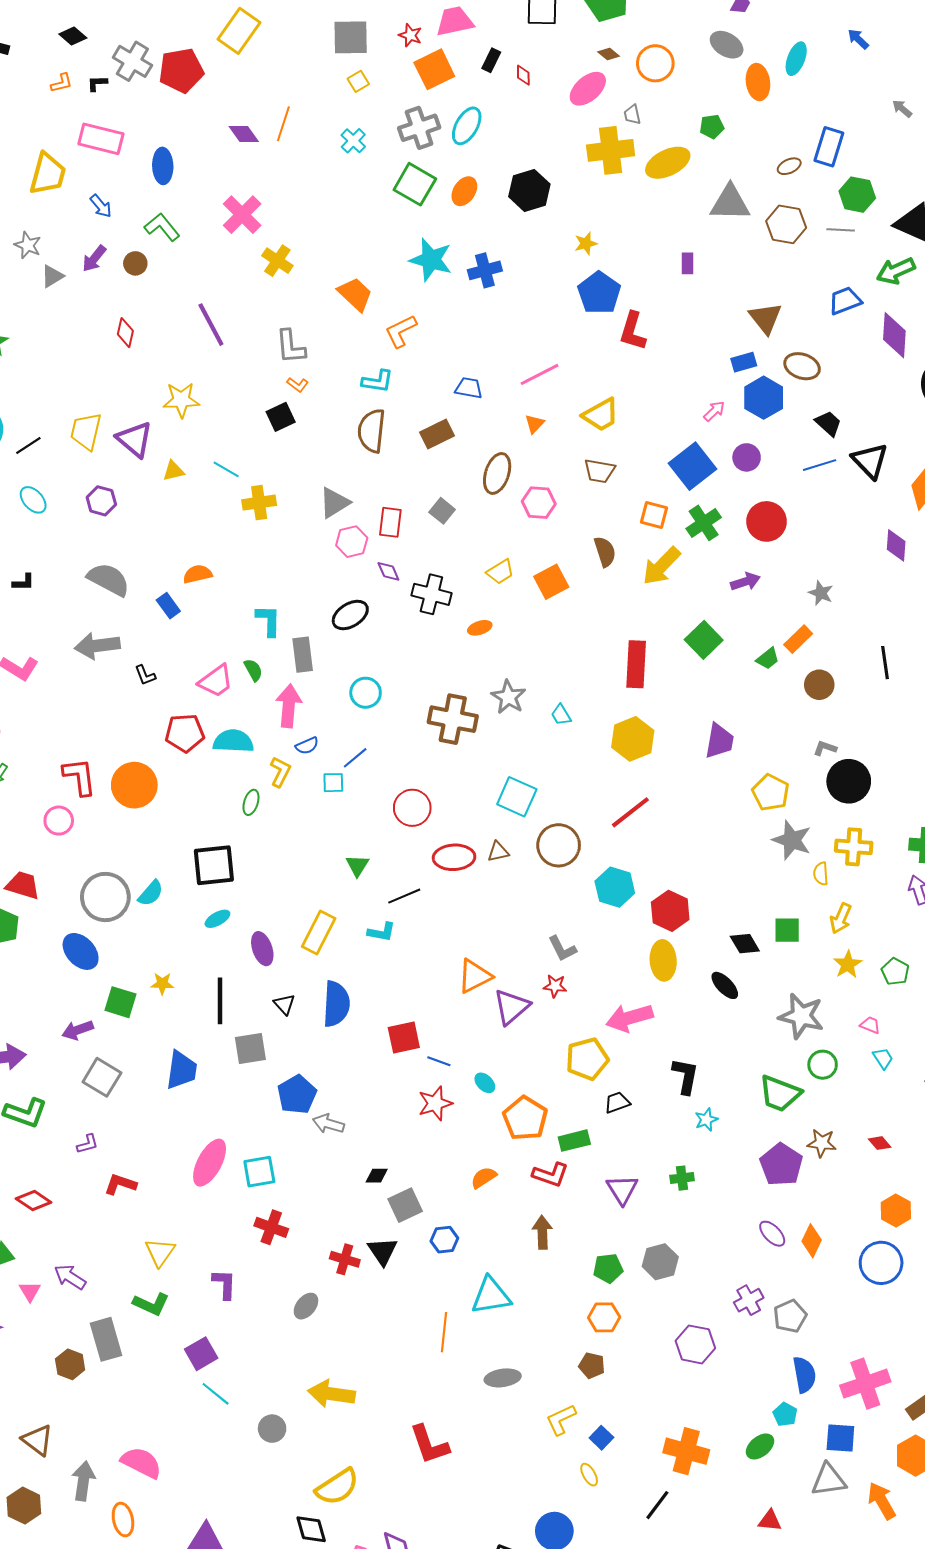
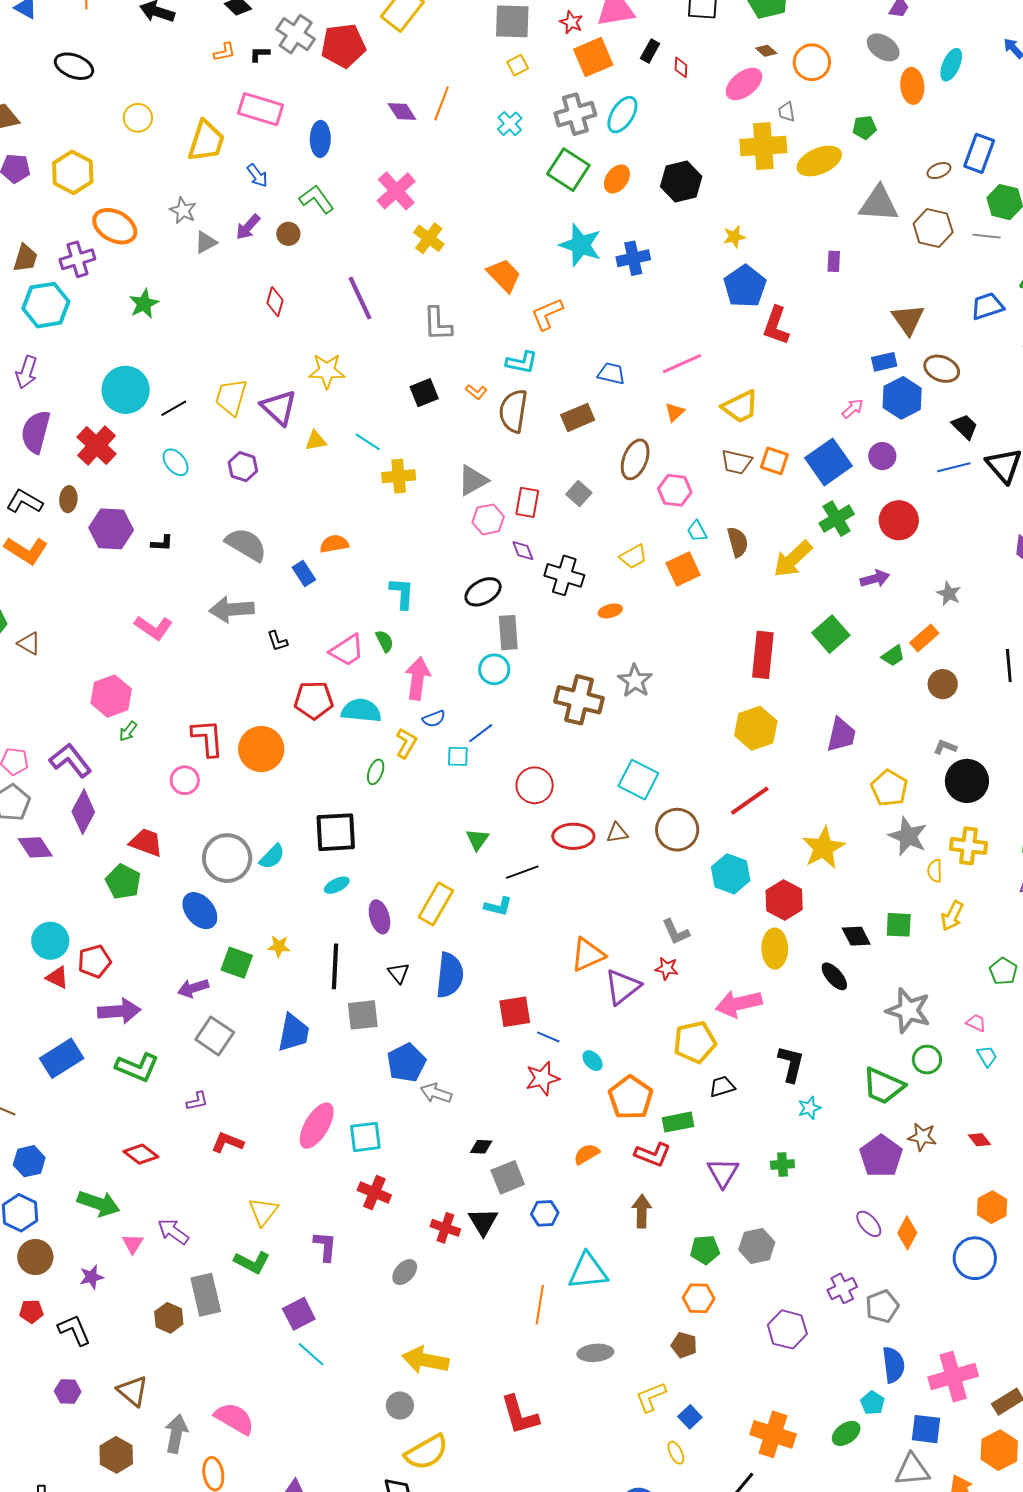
orange L-shape: (298, 385) -> (476, 392), moved
orange square: (654, 515) -> (774, 461), moved
gray rectangle: (303, 655) -> (508, 633), moved
cyan trapezoid: (561, 715) -> (697, 531), moved
yellow star: (848, 964) -> (823, 848), moved, size x1.5
gray circle: (272, 1429) -> (400, 1406), moved

